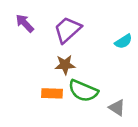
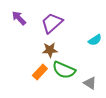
cyan semicircle: (123, 41) -> (95, 40), moved
orange rectangle: (52, 93) -> (40, 72), turned -49

